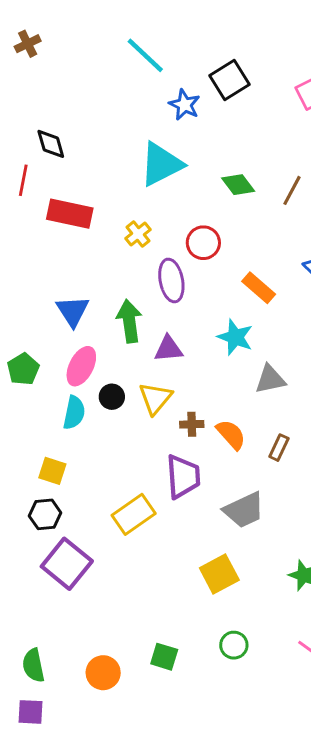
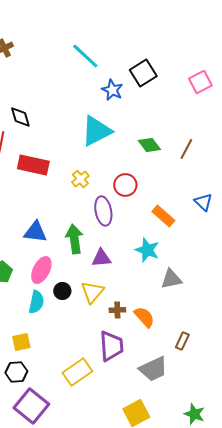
blue triangle: (73, 311) -> (35, 232), turned -50
brown rectangle: (279, 448) -> (182, 341), moved
yellow square: (52, 471) -> (21, 342), turned -30

